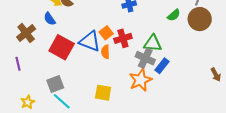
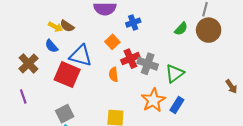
orange square: (106, 33) -> (112, 42), moved
blue triangle: (90, 41) -> (81, 56), moved
green triangle: (153, 43) -> (175, 74), moved, turned -36
gray cross: (145, 58) -> (148, 64), moved
blue rectangle: (162, 66) -> (177, 105), moved

